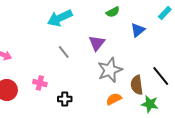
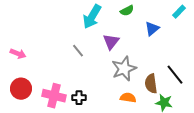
cyan arrow: (60, 18) -> (92, 17), moved, turned -35
pink cross: (40, 83) -> (54, 96), moved, size x1.6
orange semicircle: (114, 99) -> (128, 98), turned 35

